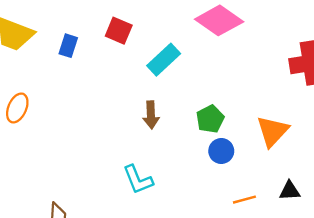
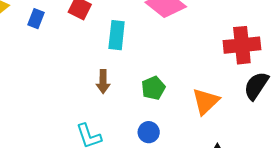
cyan rectangle: (164, 60) -> (117, 35), turned -44
blue circle: (221, 151) -> (149, 132), moved

